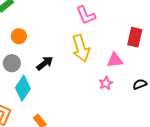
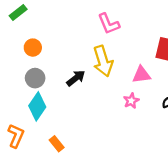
gray circle: (12, 63) -> (35, 78), moved
black arrow: (45, 63) -> (76, 78), moved

